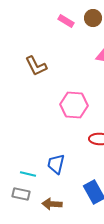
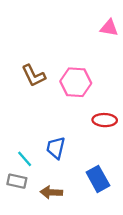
brown L-shape: (36, 66) -> (34, 76), moved
cyan line: (28, 174) -> (25, 159), turned 35

